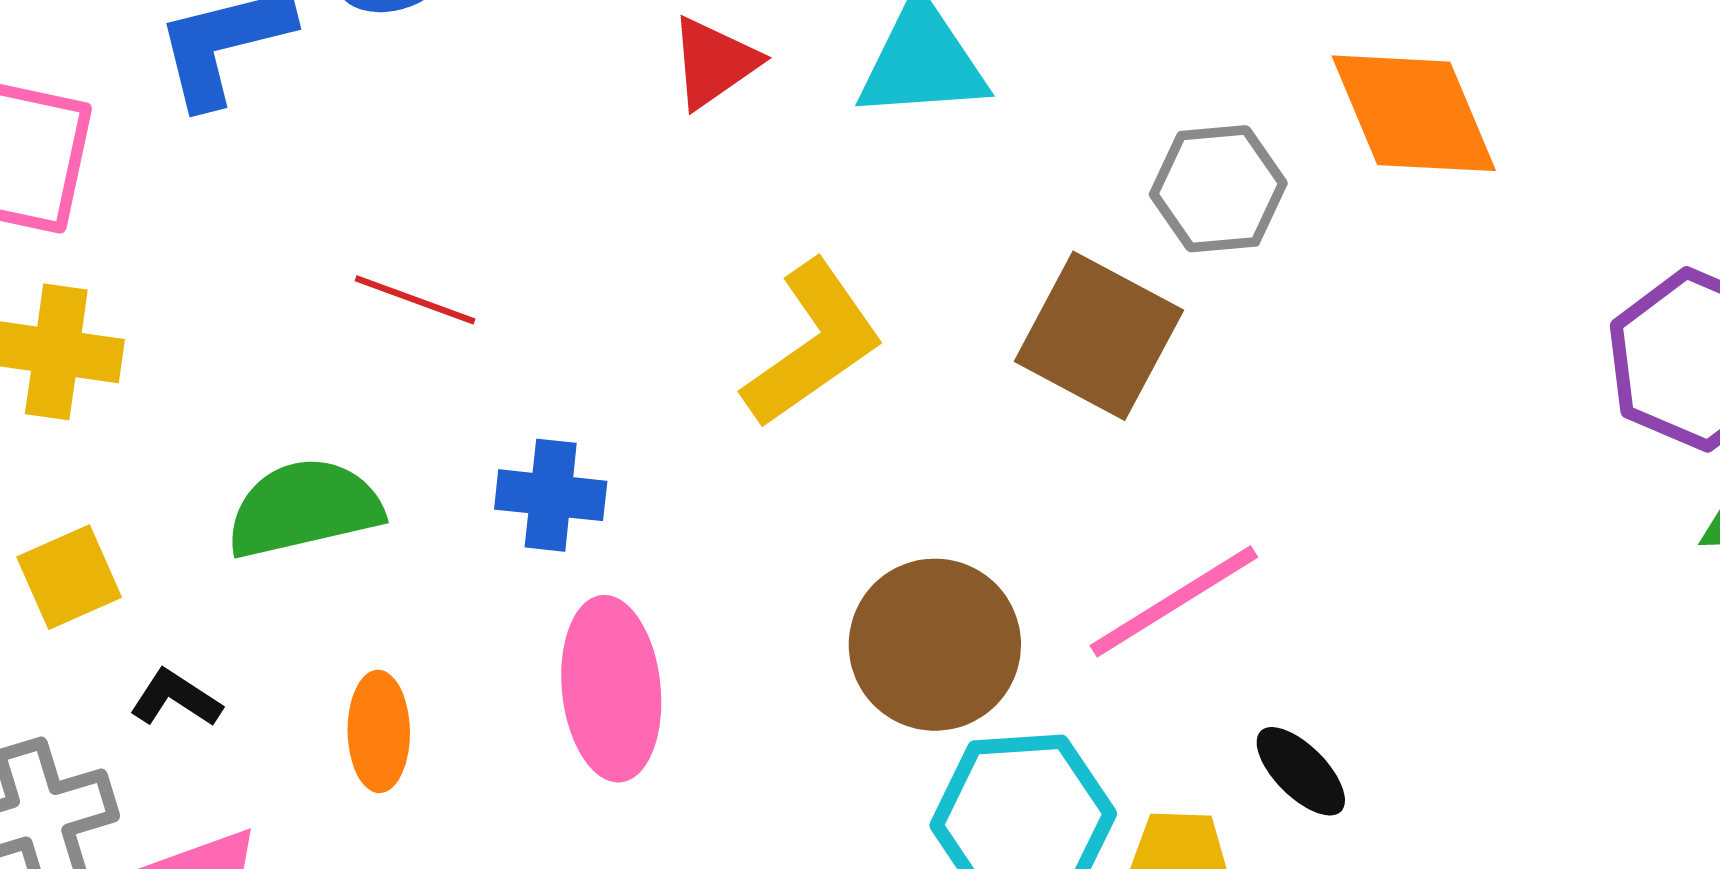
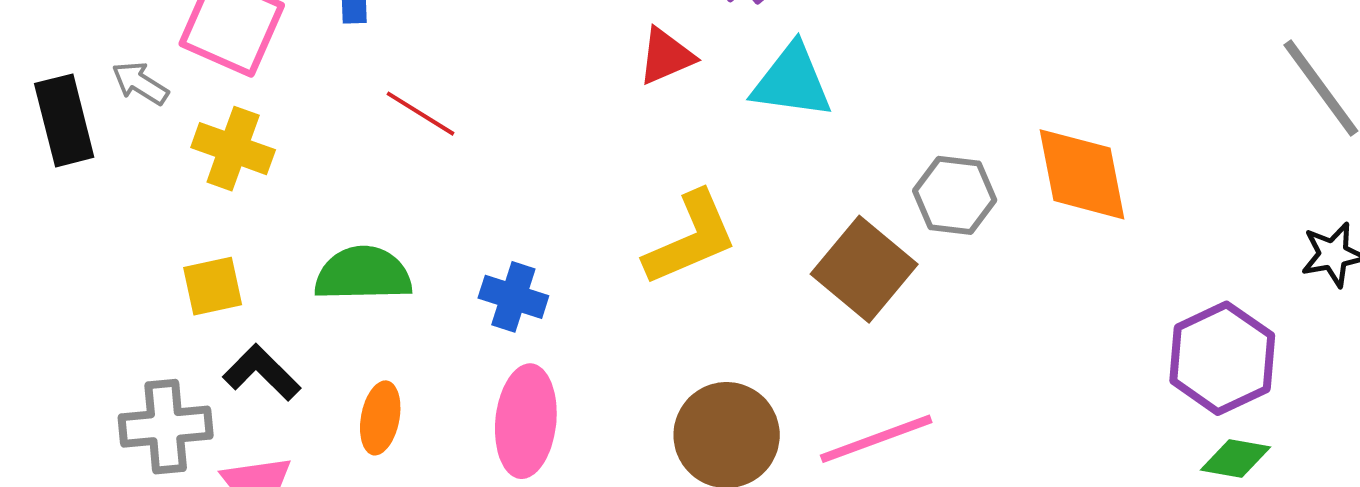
red line: (415, 300) -> (421, 114), moved
black L-shape: (176, 698) -> (262, 373), size x1.4

